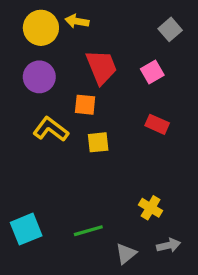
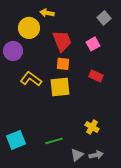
yellow circle: (41, 28) -> (29, 28), moved
purple circle: (39, 77) -> (13, 51), moved
orange square: (85, 105) -> (63, 64), moved
yellow square: (98, 142) -> (60, 87), size x1.5
gray arrow: (169, 245) -> (96, 155), moved

